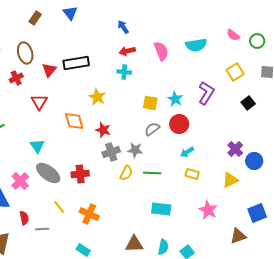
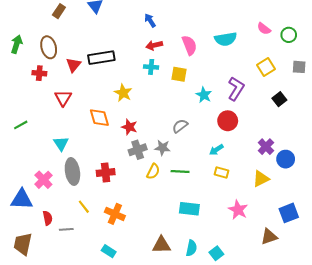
red cross: (16, 78) -> (39, 73), turned 32
yellow square: (150, 103) -> (179, 74), moved
red circle: (179, 124) -> (228, 121), moved
gray ellipse: (48, 173) -> (72, 171), turned 45

